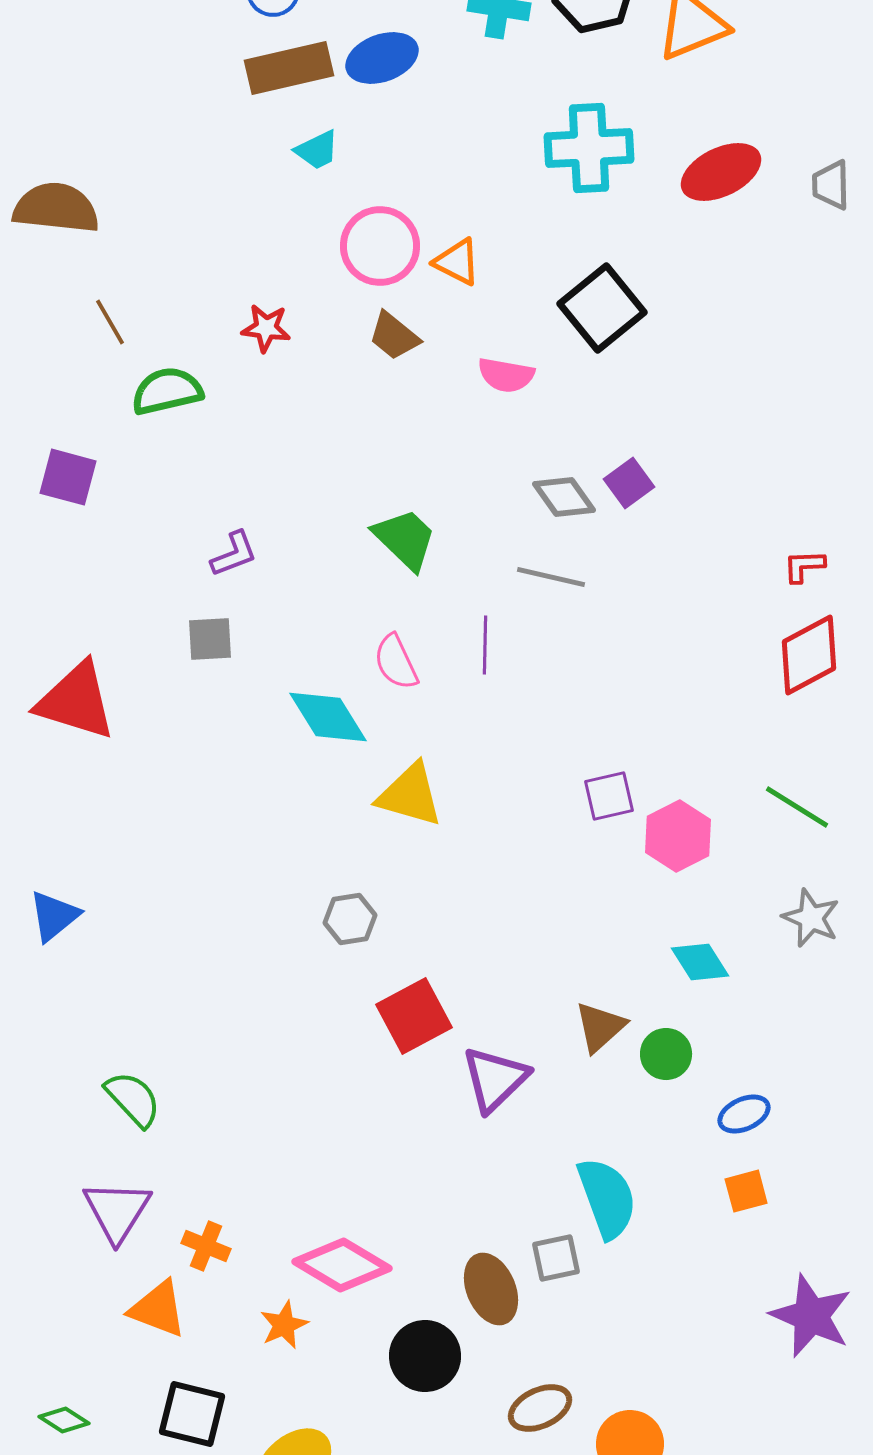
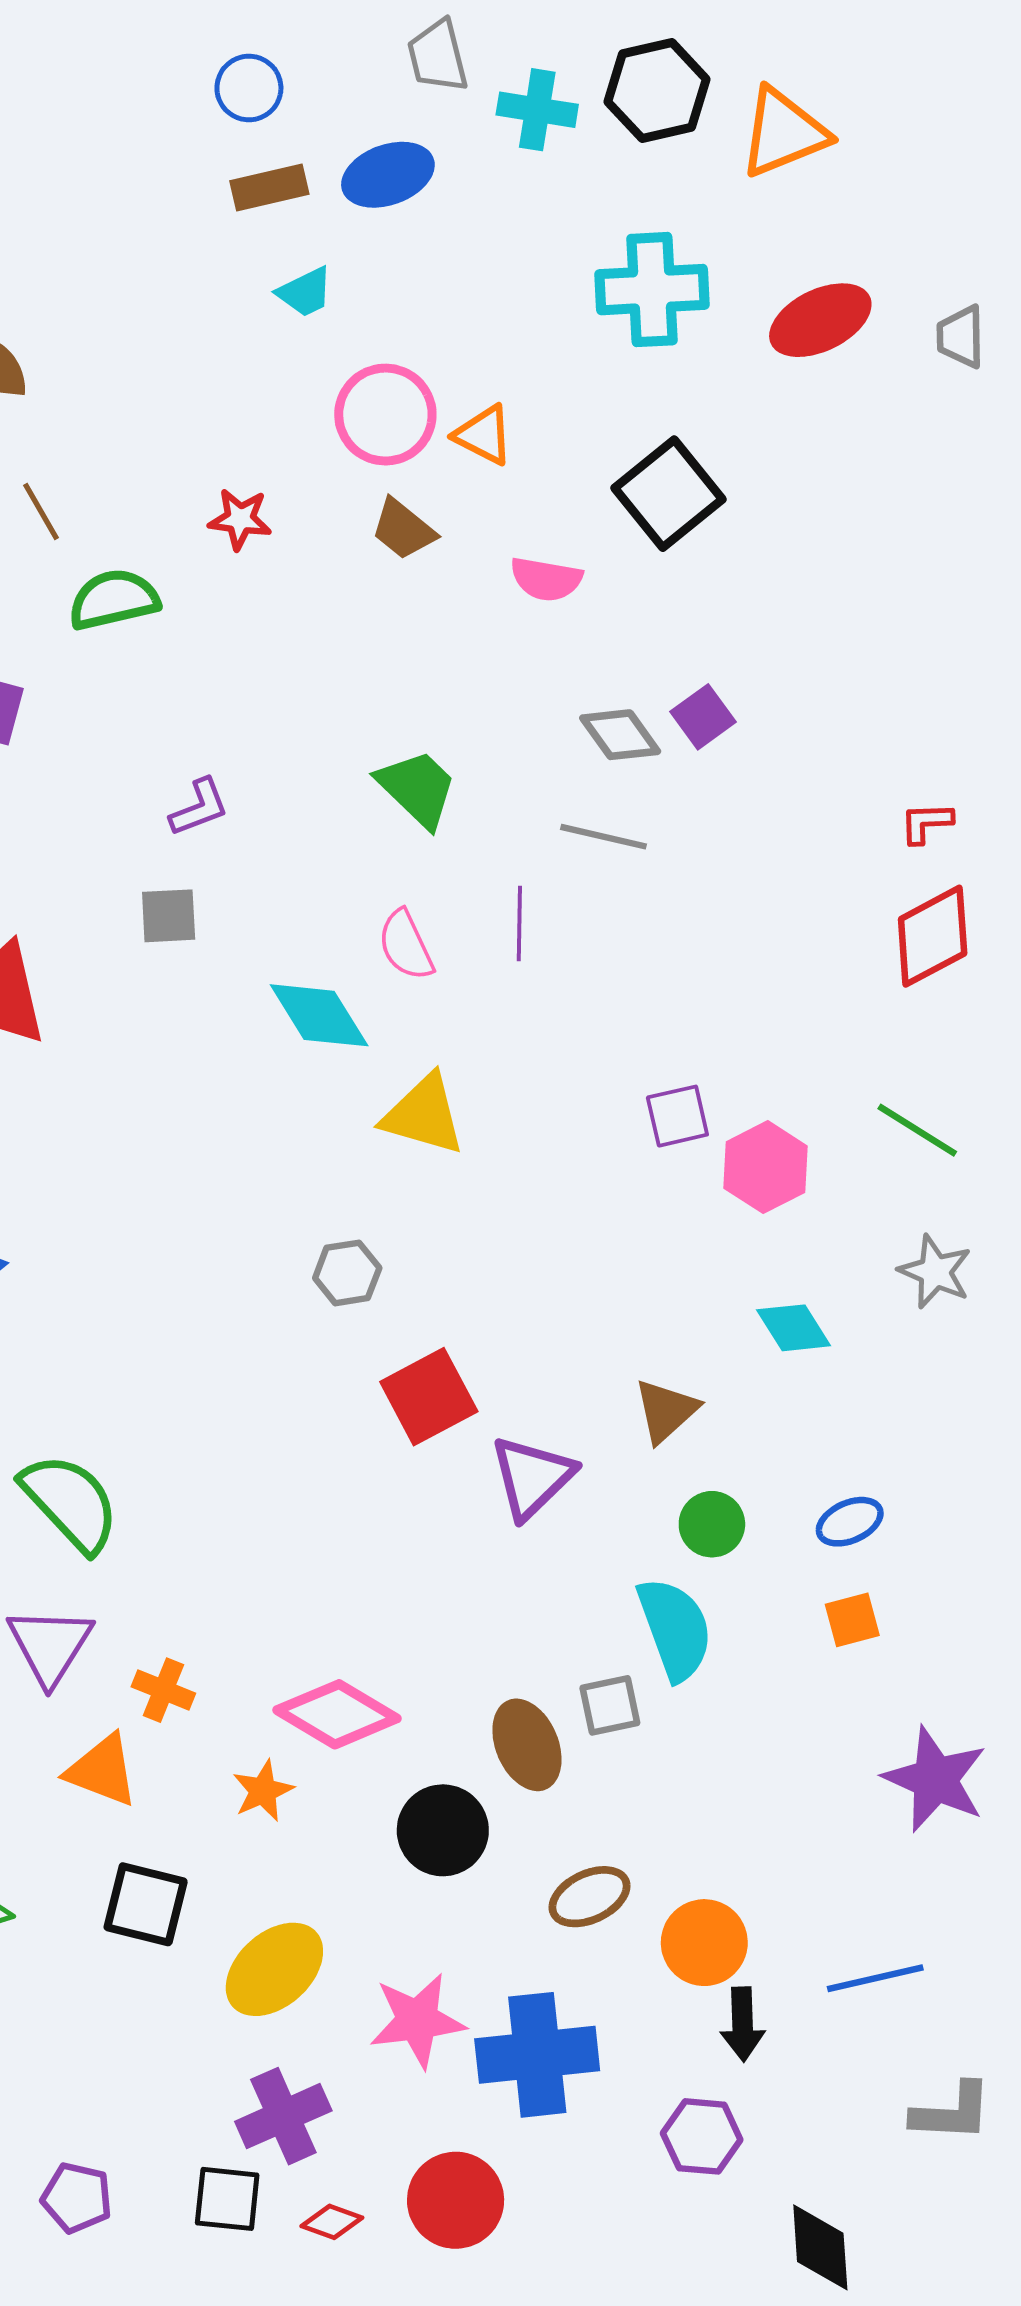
brown rectangle: (289, 68) -> (269, 187), size x0.7
green circle: (666, 1054) -> (712, 1524), moved
green semicircle: (133, 1099) -> (70, 1503), size x1.4

